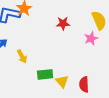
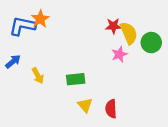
red star: (63, 23) -> (113, 26), moved
green rectangle: (45, 74) -> (76, 79), moved

